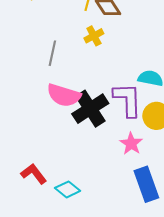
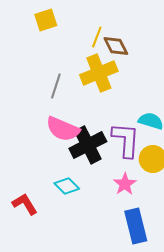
yellow cross: (94, 36) -> (99, 73), size x1.8
cyan diamond: (68, 189) -> (67, 186), moved

